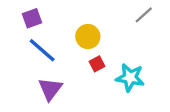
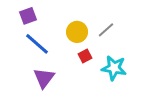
gray line: (144, 15) -> (106, 30), moved

